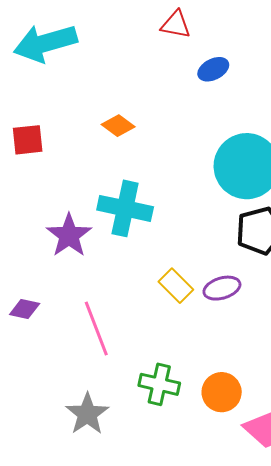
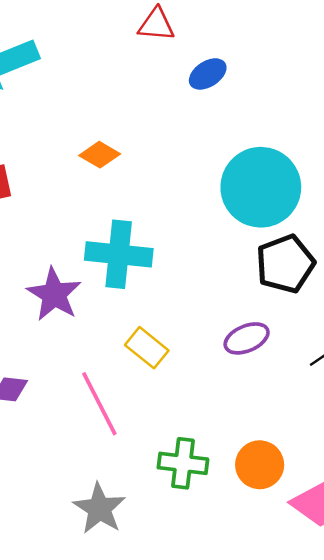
yellow rectangle: (176, 286) -> (147, 348), moved

